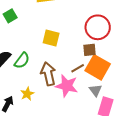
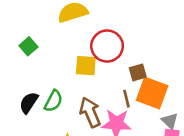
red circle: (98, 27) -> (107, 46), moved
brown line: (78, 68) -> (127, 99), turned -64
gray triangle: (95, 90) -> (170, 121), moved

